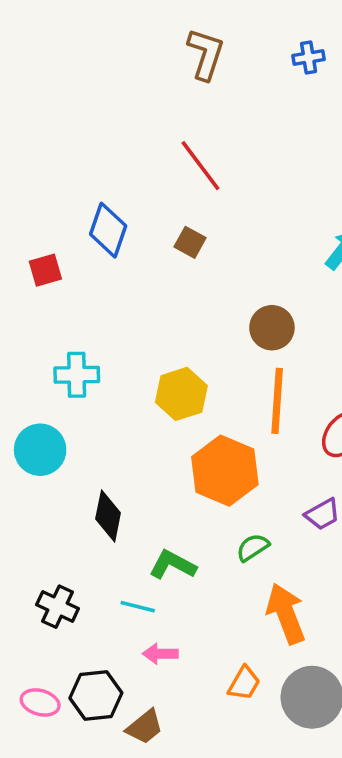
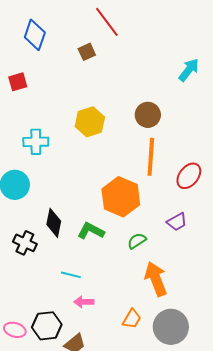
blue diamond: (108, 230) -> (35, 35), moved
brown square: (190, 242) -> (87, 52), moved, turned 36
yellow hexagon: (181, 394) -> (90, 122), moved
green L-shape: (173, 565) -> (91, 231), moved
black cross: (58, 607) -> (25, 243), moved

